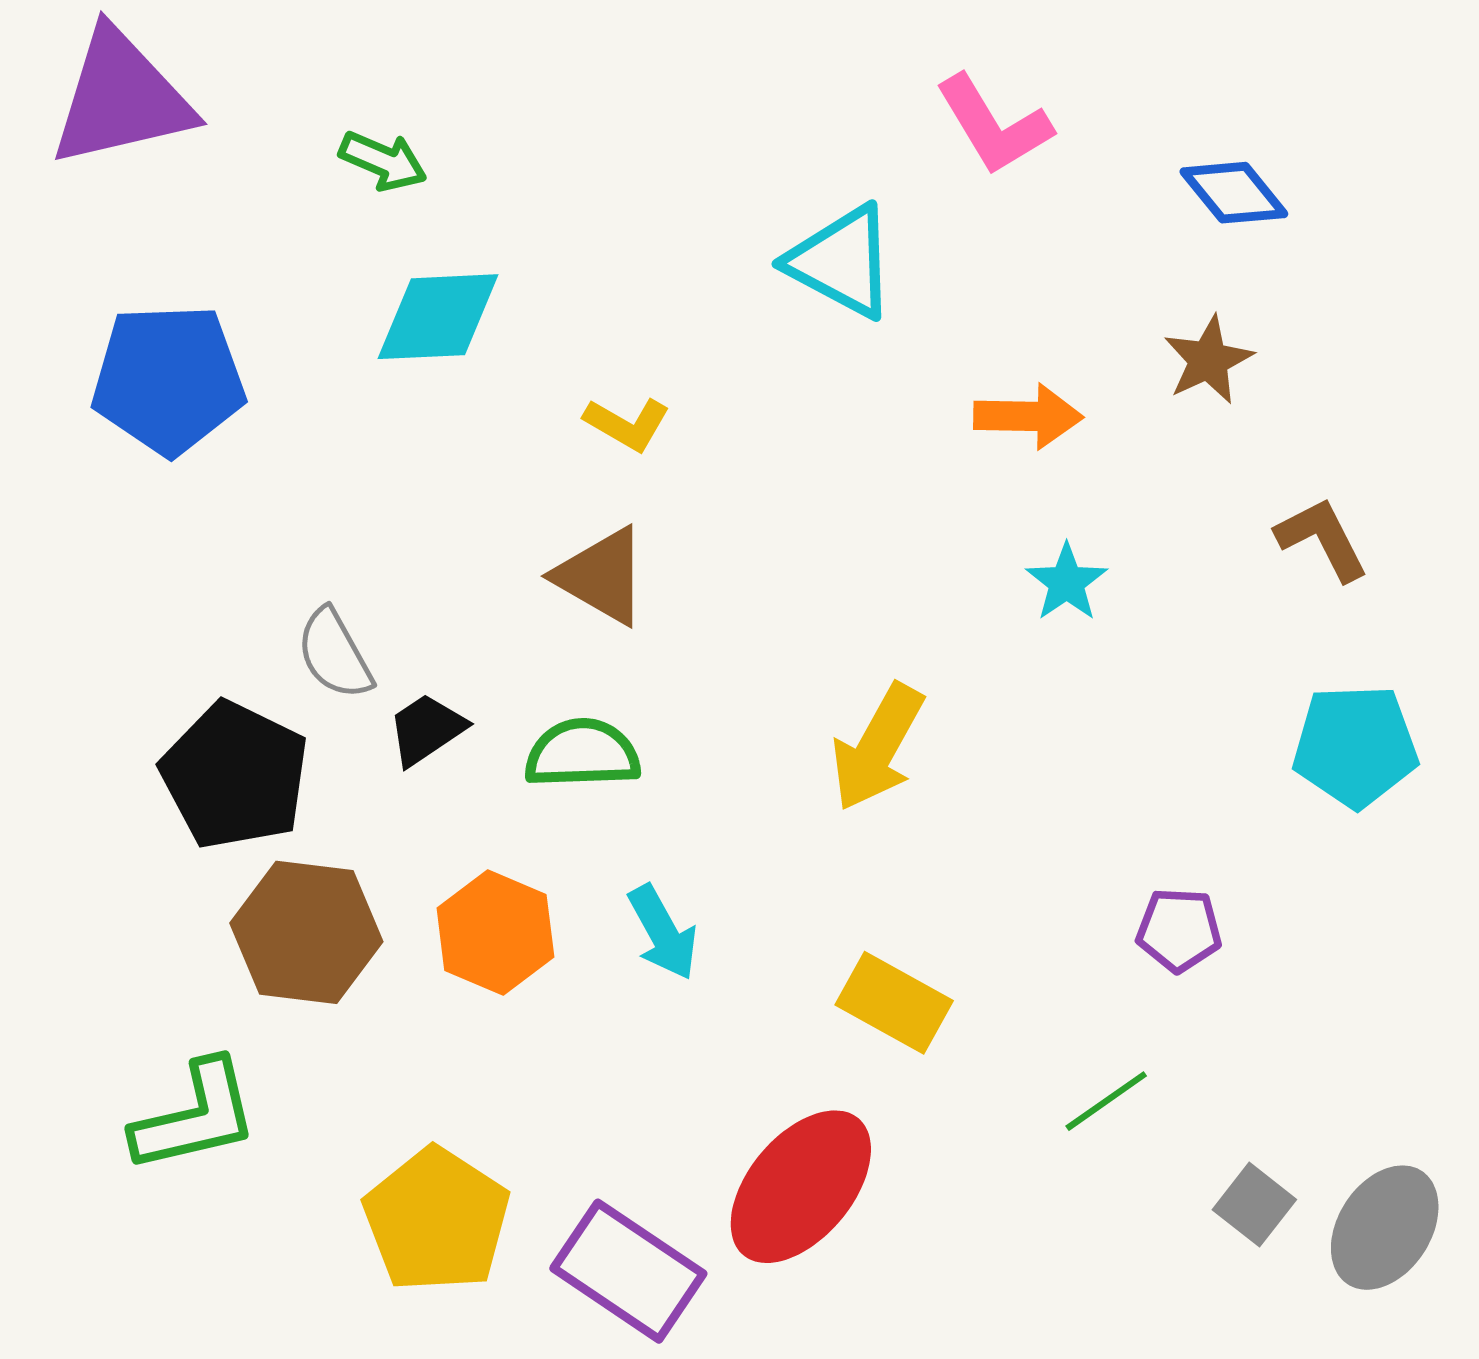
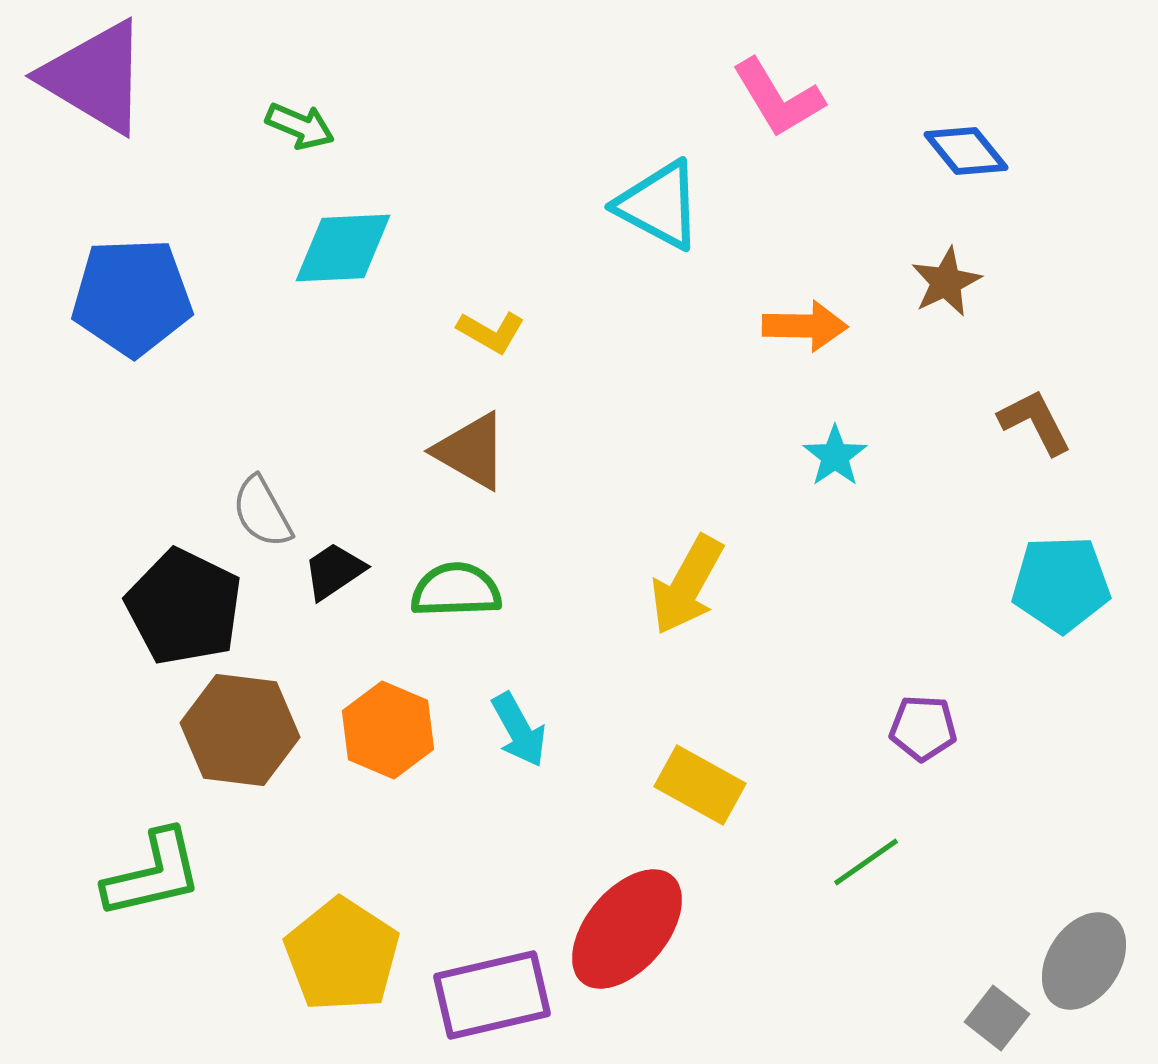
purple triangle: (121, 98) -> (95, 77), turned 44
gray square: (1254, 1205) -> (997, 1018), moved
purple rectangle: (628, 1271) -> (492, 995), turned -47

